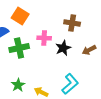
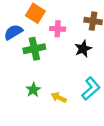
pink cross: (44, 38) -> (58, 29), moved

